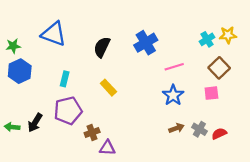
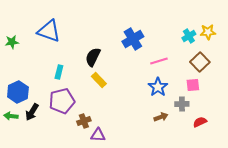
black semicircle: (102, 47) -> (93, 57), moved
blue hexagon: (20, 71) -> (18, 92), moved
gray cross: (199, 129) -> (182, 104), moved, turned -32

